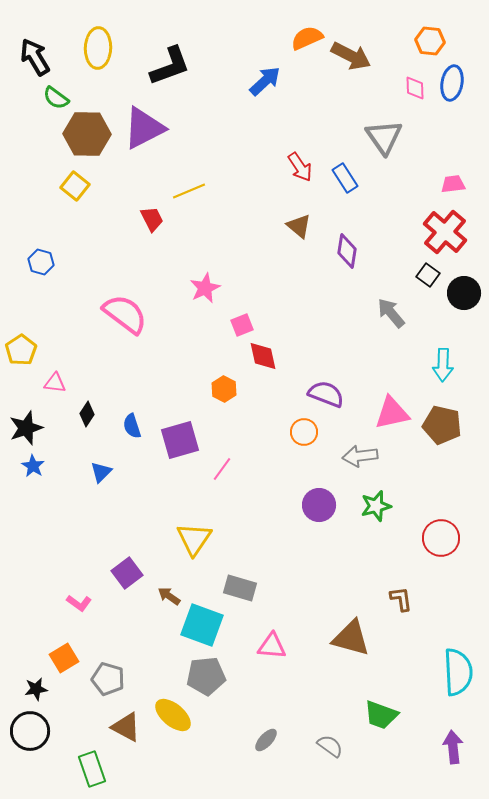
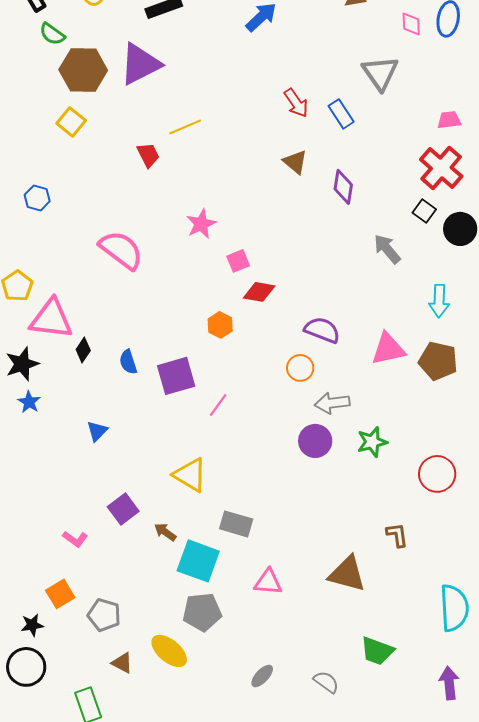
red diamond: (263, 356) -> (259, 292), turned -68
pink triangle: (55, 383) -> (51, 319), size x2.0
gray arrow: (360, 456) -> (332, 403), moved
blue triangle: (101, 472) -> (97, 431), moved
yellow triangle: (194, 539) -> (190, 475), turned -33
brown triangle: (126, 727) -> (122, 663), size x0.7

